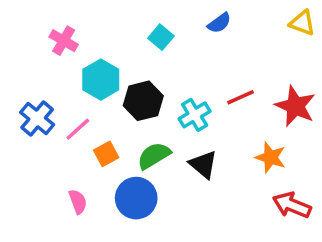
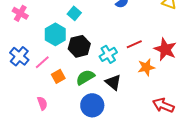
cyan square: (161, 37) -> (74, 13), moved
pink cross: (64, 41) -> (20, 13), moved
orange star: (271, 157) -> (146, 67), moved, turned -30
blue circle: (136, 198) -> (92, 105), moved

